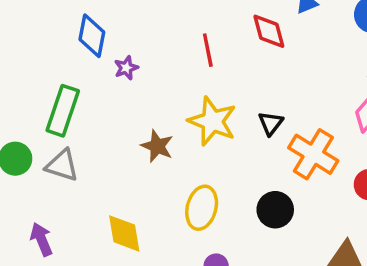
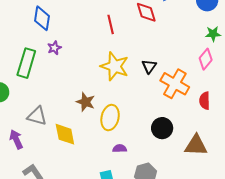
purple star: (126, 68) -> (54, 48), moved
brown star: (157, 146) -> (86, 102), moved
gray triangle: (62, 165) -> (37, 116), moved
black circle: (275, 210) -> (162, 128), moved

